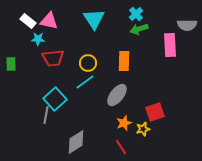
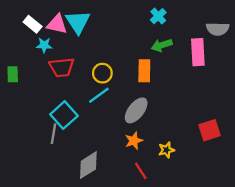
cyan triangle: (94, 19) -> (78, 22), moved
green arrow: (139, 29) -> (162, 45), moved
red square: (155, 112) -> (209, 130), moved
orange star: (124, 123) -> (134, 141), moved

